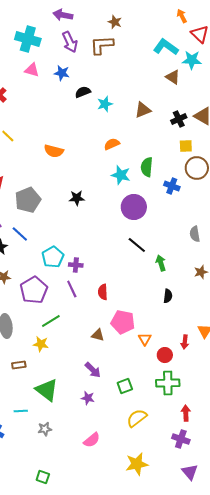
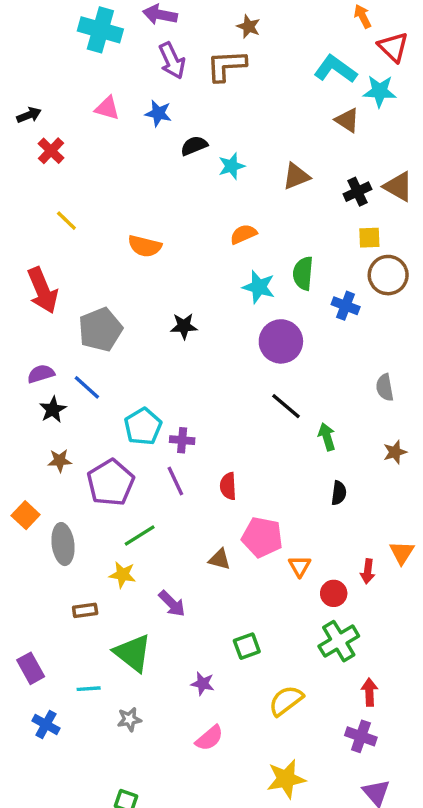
cyan cross: (28, 39) -> (100, 30), moved
purple arrow: (93, 370) -> (172, 604), moved
green cross: (168, 383) -> (339, 641), turned -30
green square: (125, 386) -> (247, 646), moved
purple star: (88, 398) -> (203, 684), moved

